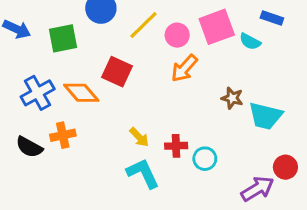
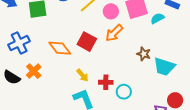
cyan semicircle: (250, 41) -> (157, 18), turned 120
red square: (117, 72) -> (87, 42), moved
orange diamond: (81, 93) -> (60, 48), moved
orange cross: (63, 135) -> (34, 71), turned -35

